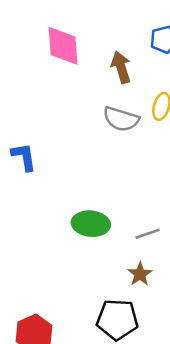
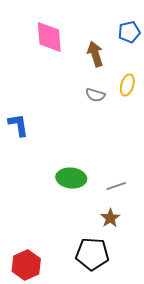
gray semicircle: (121, 119) -> (95, 95), size x0.7

